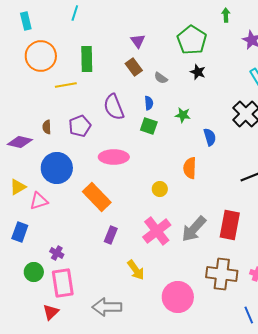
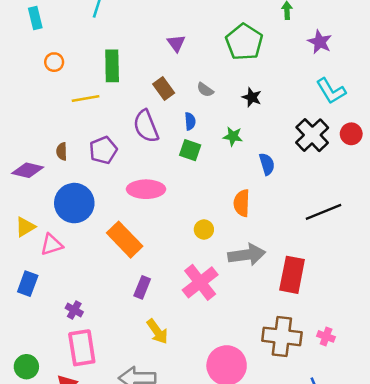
orange circle: (41, 56) -> (54, 62), size x0.5
brown rectangle: (134, 67) -> (164, 89), moved
black star: (198, 72) -> (252, 97), moved
gray arrow: (194, 229) -> (247, 255), moved, turned -140
yellow arrow: (136, 270) -> (157, 331), moved
green circle: (34, 272) -> (26, 367), moved

